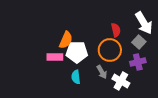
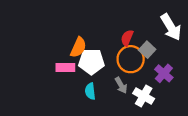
red semicircle: (116, 30) -> (127, 38), moved, turned -144
gray square: (139, 42) -> (147, 50), moved
purple cross: (138, 62) -> (164, 73), turned -35

